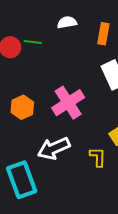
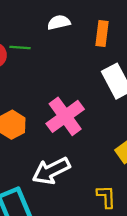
yellow L-shape: (98, 157) -> (106, 197), moved

